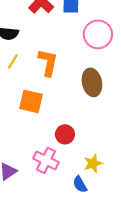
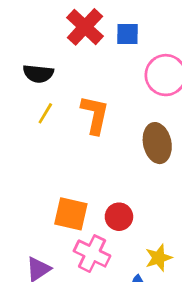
orange square: (31, 101) -> (71, 214), moved

